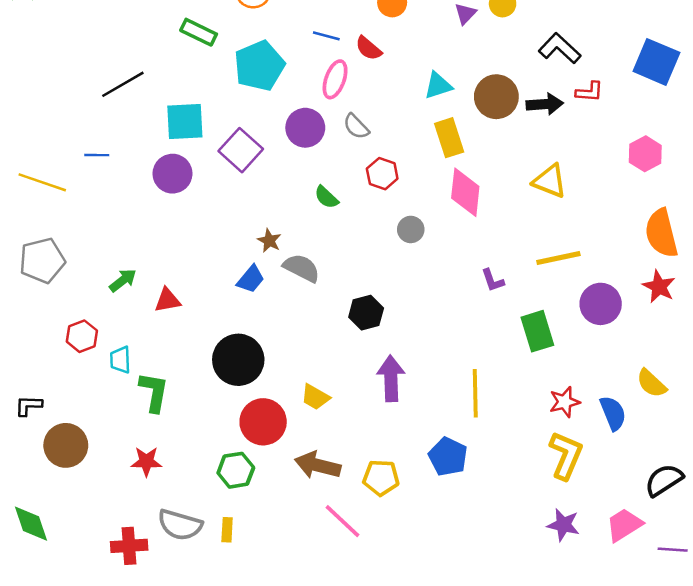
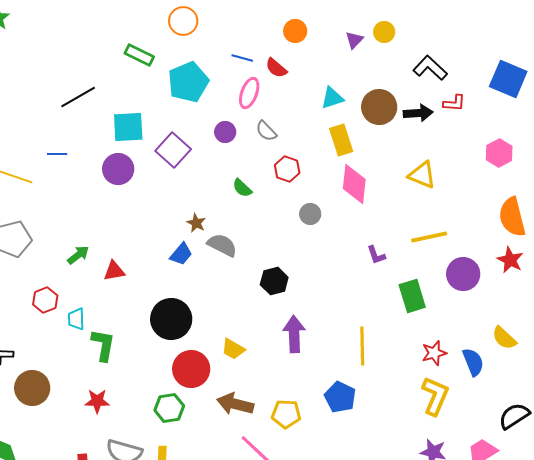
purple circle: (305, 128) -> (225, 132), size x0.7

